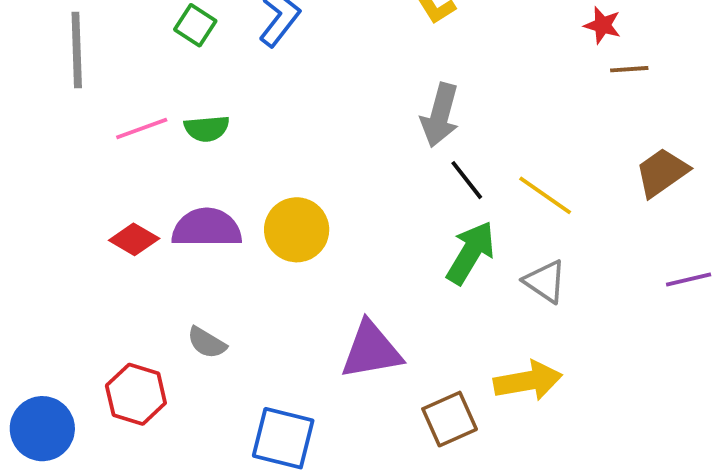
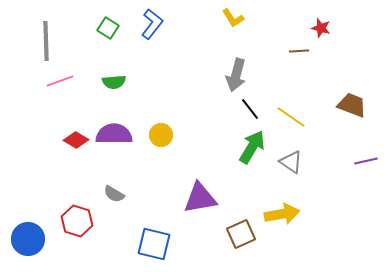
brown line: (629, 69) -> (299, 51), moved
pink line: (142, 128) -> (60, 81), moved
brown trapezoid: (662, 172) -> (352, 105), turned 56
yellow circle: (297, 230) -> (161, 135), size x0.7

